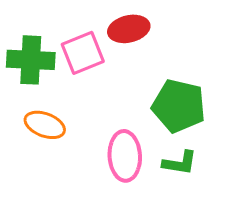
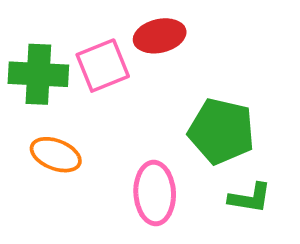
green L-shape: (180, 163) -> (250, 198), moved

